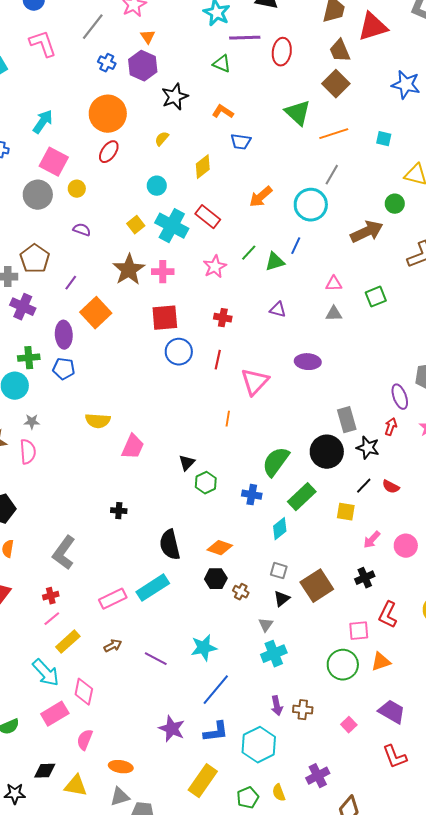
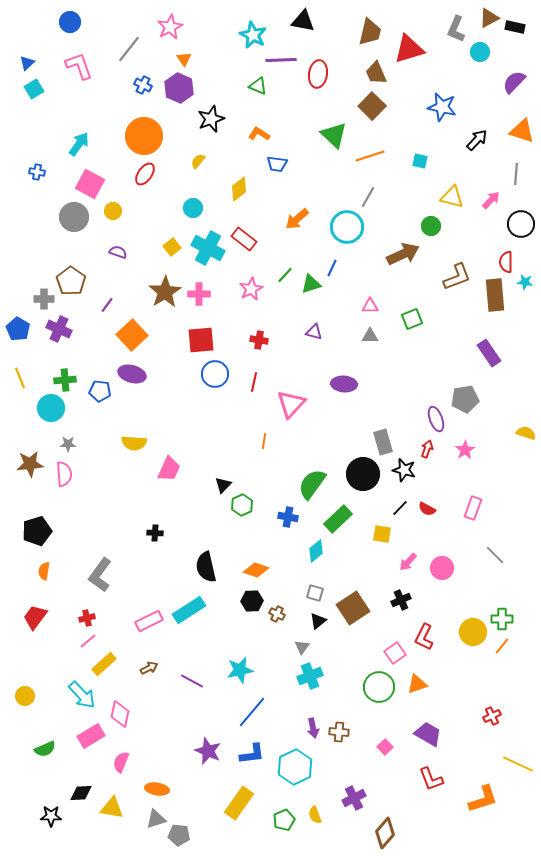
purple ellipse: (64, 335) -> (132, 374), moved, turned -72
pink square: (359, 631) -> (395, 653), turned -30

